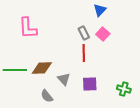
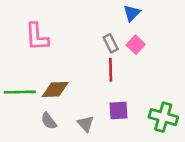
gray triangle: (64, 79) -> (86, 124), moved
green cross: (124, 89) -> (163, 117), size x1.5
gray semicircle: (47, 96) -> (49, 121), moved

